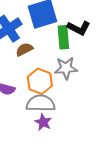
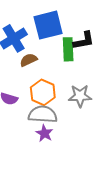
black L-shape: (79, 28) -> (84, 41), turned -40
gray star: (66, 68) -> (80, 96), moved

